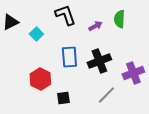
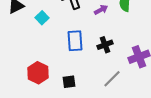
black cross: (99, 61) -> (105, 45), size x0.7
red hexagon: (40, 79) -> (38, 73), moved

